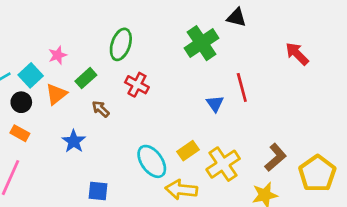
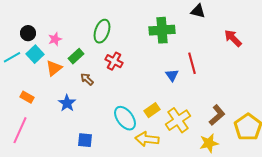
black triangle: (236, 17) -> (198, 11), moved
green cross: (202, 43) -> (162, 30), turned 30
black circle: (21, 102) -> (28, 33), moved

